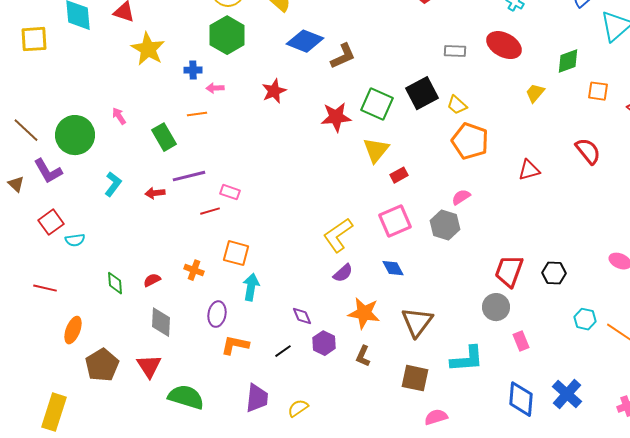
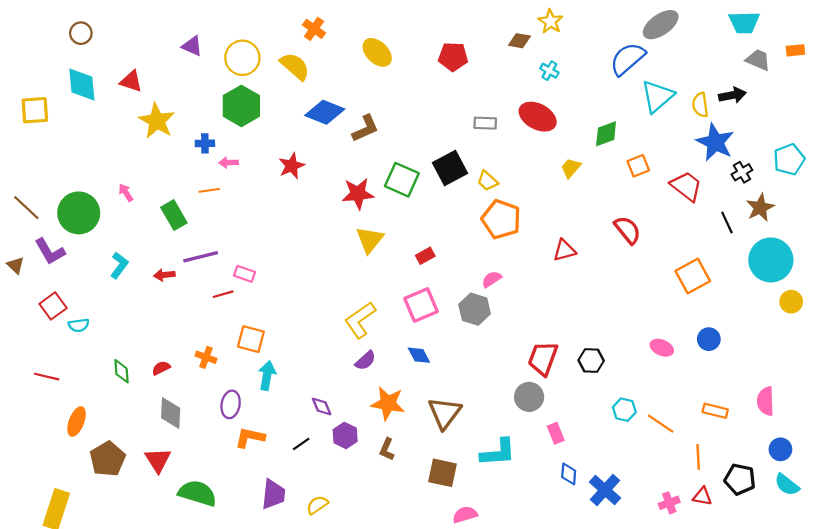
orange square: (598, 91) -> (638, 166), turned -30
yellow triangle: (376, 150) -> (370, 240), moved
blue diamond: (521, 399) -> (569, 474), moved, size x0.6

